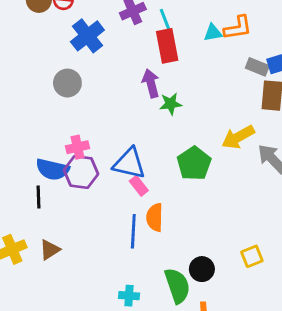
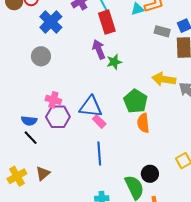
gray rectangle: (257, 67) -> (162, 31), moved
yellow arrow: (238, 137) -> (164, 79), turned 45
pink cross: (78, 147) -> (53, 100), turned 35
blue semicircle: (53, 169) -> (29, 121), moved, size x0.7
black line: (39, 197) -> (31, 138), turned -35
orange semicircle: (155, 217) -> (143, 123), moved

